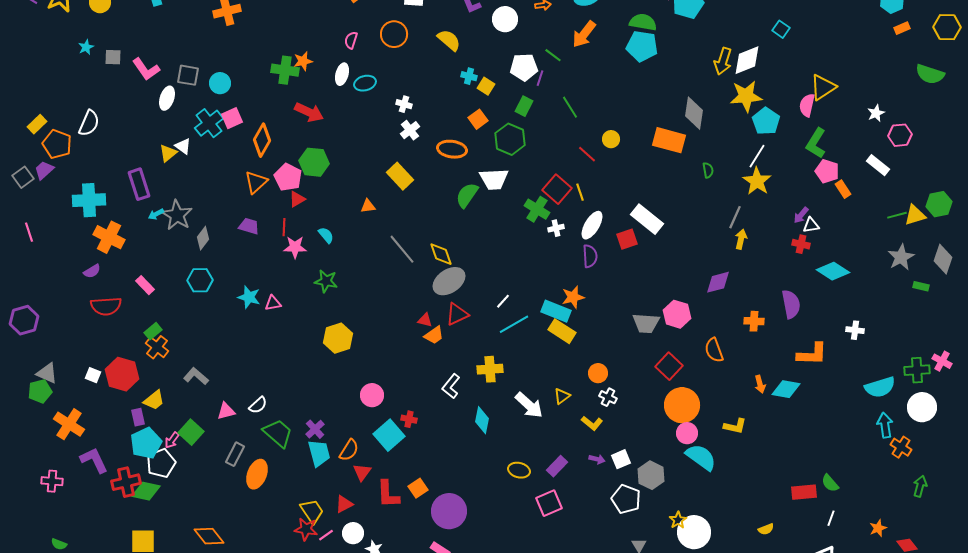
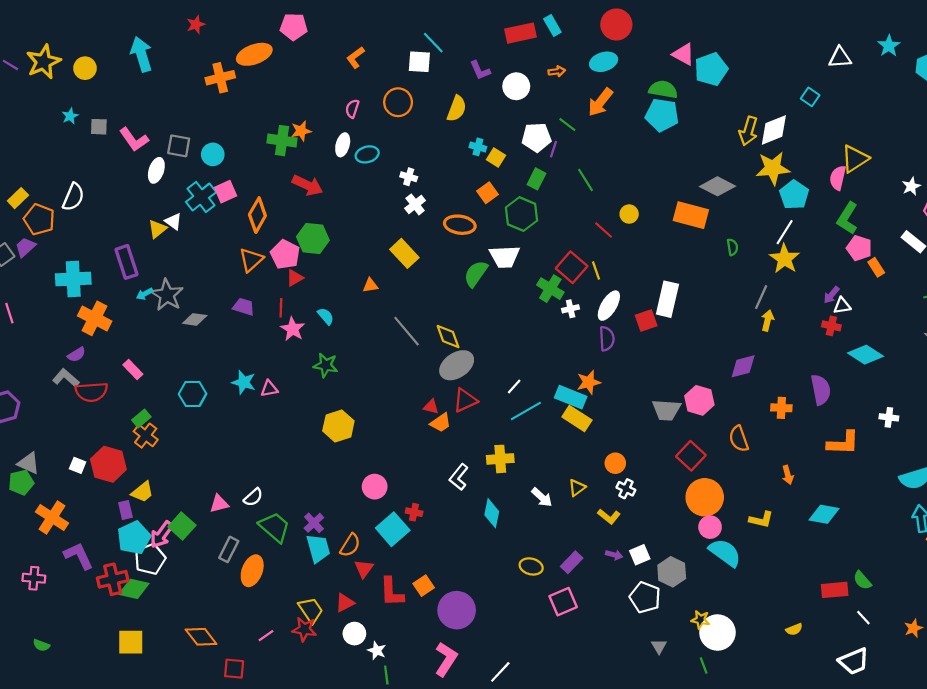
yellow semicircle: (449, 40) -> (457, 109), turned 70
gray diamond: (694, 113) -> (717, 186), turned -72
white rectangle: (647, 219) -> (667, 299), turned 64
gray diamond: (203, 238) -> (195, 319), turned 60
pink star: (295, 247) -> (293, 329), turned 30
cyan hexagon: (200, 280) -> (193, 394), moved
gray L-shape: (196, 376) -> (66, 378), moved
cyan diamond: (786, 389) -> (824, 514), moved
white arrow: (529, 405) -> (542, 497), size x0.7
pink arrow: (172, 440) -> (162, 535), size x1.5
white line: (831, 518) -> (863, 618), turned -63
yellow star: (678, 520) -> (700, 620), turned -30
pink line: (326, 535) -> (266, 636), moved

